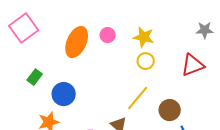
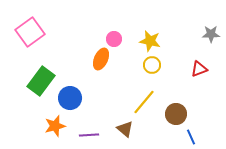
orange ellipse: (77, 42) -> (101, 59), moved, size x0.7
red triangle: (193, 65) -> (199, 69), size x0.7
green rectangle: (35, 77) -> (41, 81), size x1.8

